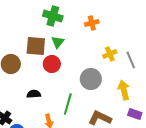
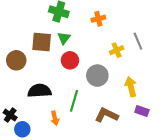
gray line: (131, 60) -> (138, 41), moved
red circle: (52, 64) -> (70, 60), moved
black semicircle: (34, 94) -> (40, 91), size x1.6

